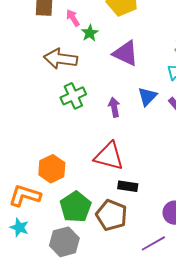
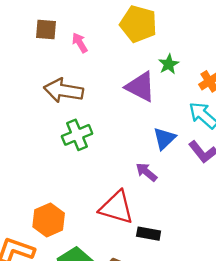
green star: (90, 33) -> (169, 64), moved
purple arrow: (114, 107) -> (146, 172), moved, turned -42
black rectangle: (128, 186) -> (149, 234), moved

